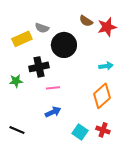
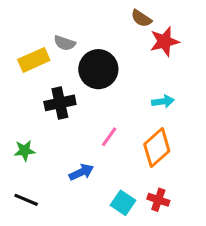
brown semicircle: (86, 21) -> (141, 18), moved
green star: (16, 81) -> (25, 151), moved
pink line: (53, 88) -> (109, 137), moved, turned -48

